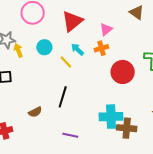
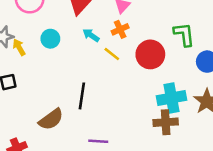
yellow line: (66, 62) -> (112, 54), moved
brown semicircle: (35, 112) -> (51, 119), size x1.5
cyan cross: (111, 117) -> (172, 98), moved

